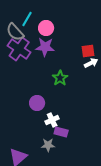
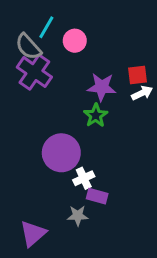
purple star: (45, 47) -> (102, 87), moved
purple circle: (37, 103) -> (61, 153), size x1.6

